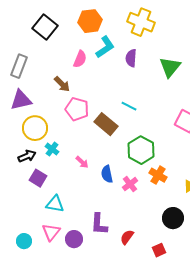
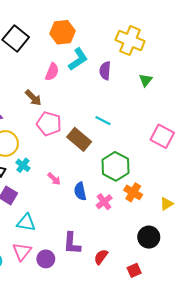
yellow cross: (141, 22) -> (130, 41), moved
green triangle: (170, 67) -> (146, 80), size x0.6

